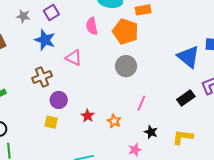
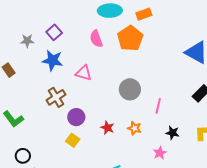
orange pentagon: (125, 31) -> (130, 38), turned 30
gray circle: (126, 66) -> (130, 89), moved
yellow square: (51, 122) -> (73, 140), turned 32

